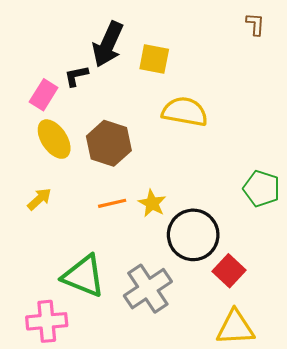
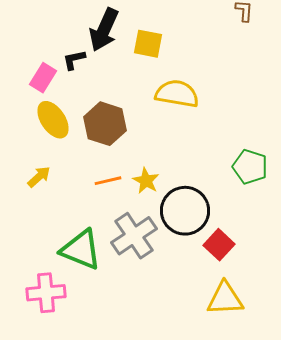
gray cross: (148, 289) -> (134, 236), moved

